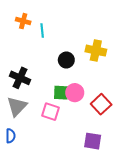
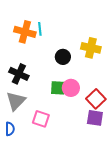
orange cross: (23, 21) -> (25, 32), moved, size x1.5
pink square: (51, 112) -> (41, 119), moved
purple square: (93, 141) -> (95, 118), moved

